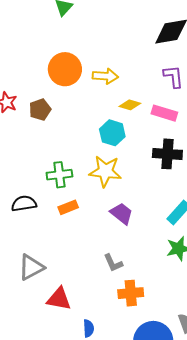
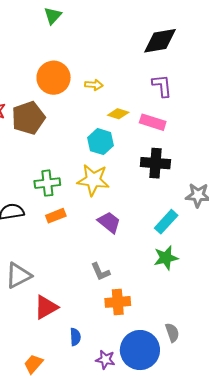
yellow arrow: (105, 76) -> (94, 85), size x0.7
brown pentagon: (40, 110) -> (28, 118), size x1.5
red triangle: (59, 299) -> (46, 307), turned -40

